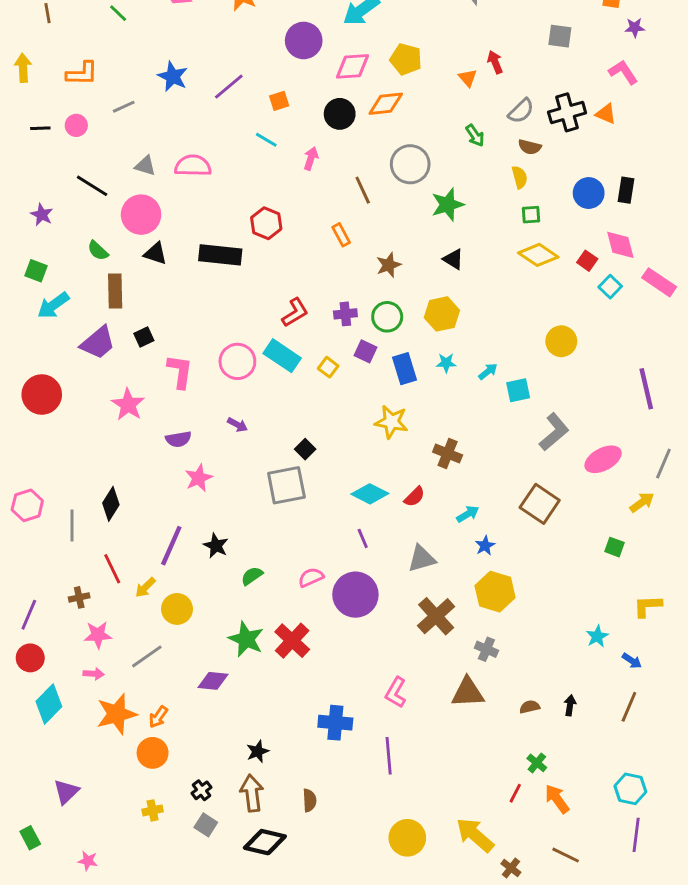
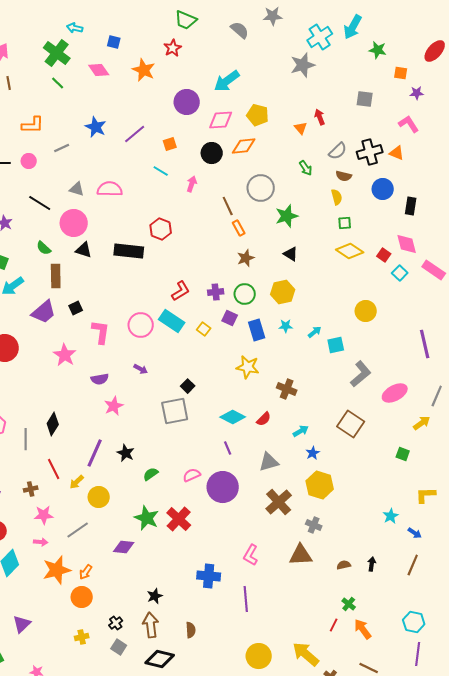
blue circle: (589, 193) -> (383, 189), moved
orange rectangle: (341, 235) -> (239, 228), moved

